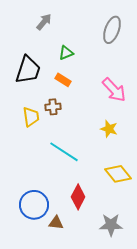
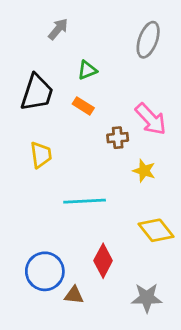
brown cross: (53, 107) -> (118, 138), moved
cyan line: (64, 152) -> (85, 201), turned -36

